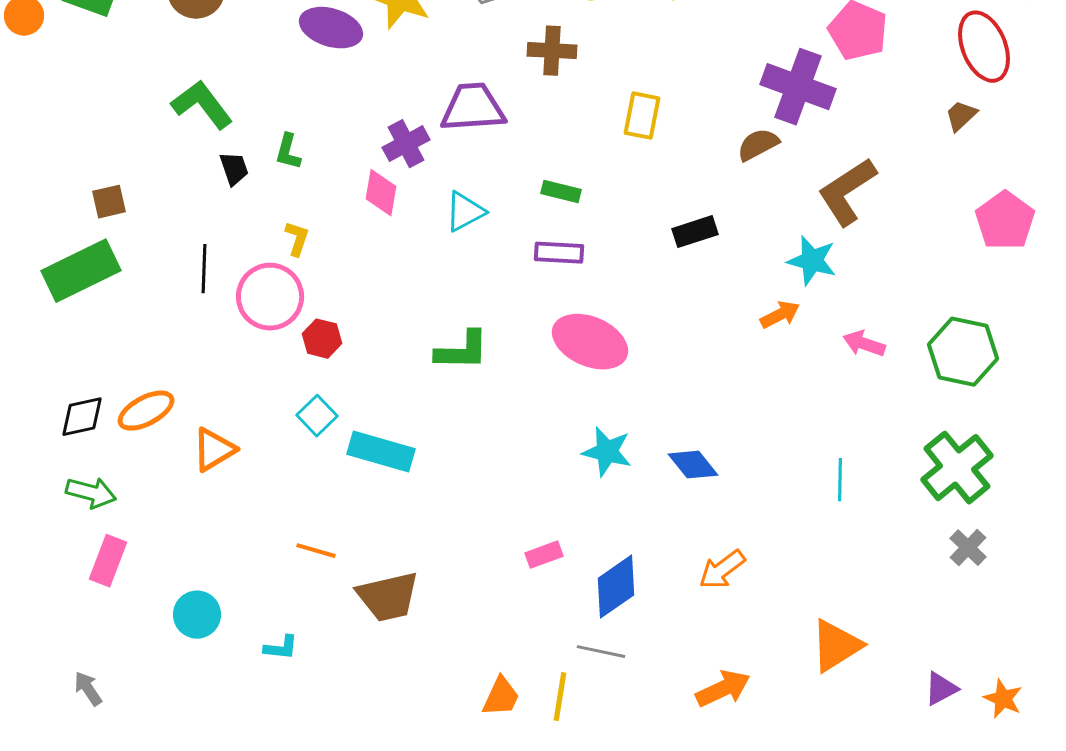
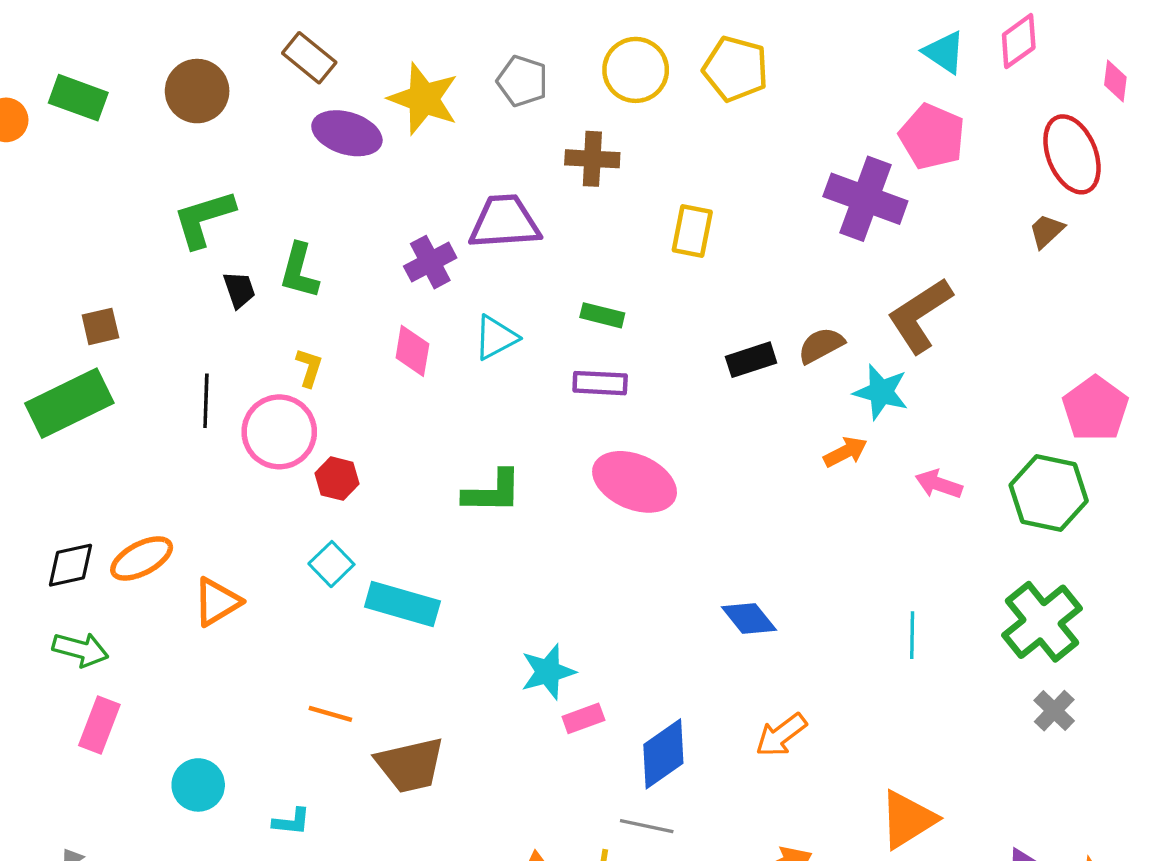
green L-shape: (202, 105) -> (204, 219), turned -70
brown semicircle: (758, 145) -> (821, 345), moved
green L-shape: (288, 152) -> (299, 271), size x1.4
pink diamond: (381, 193) -> (412, 351), moved
pink pentagon: (1005, 221) -> (1095, 409), moved
cyan star: (607, 452) -> (548, 672), moved, turned -30

